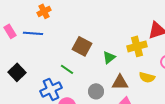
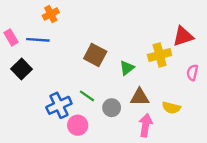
green line: (67, 69) -> (87, 96), moved
black square: (17, 72) -> (21, 69), moved
yellow semicircle: (147, 77) -> (171, 108), moved

